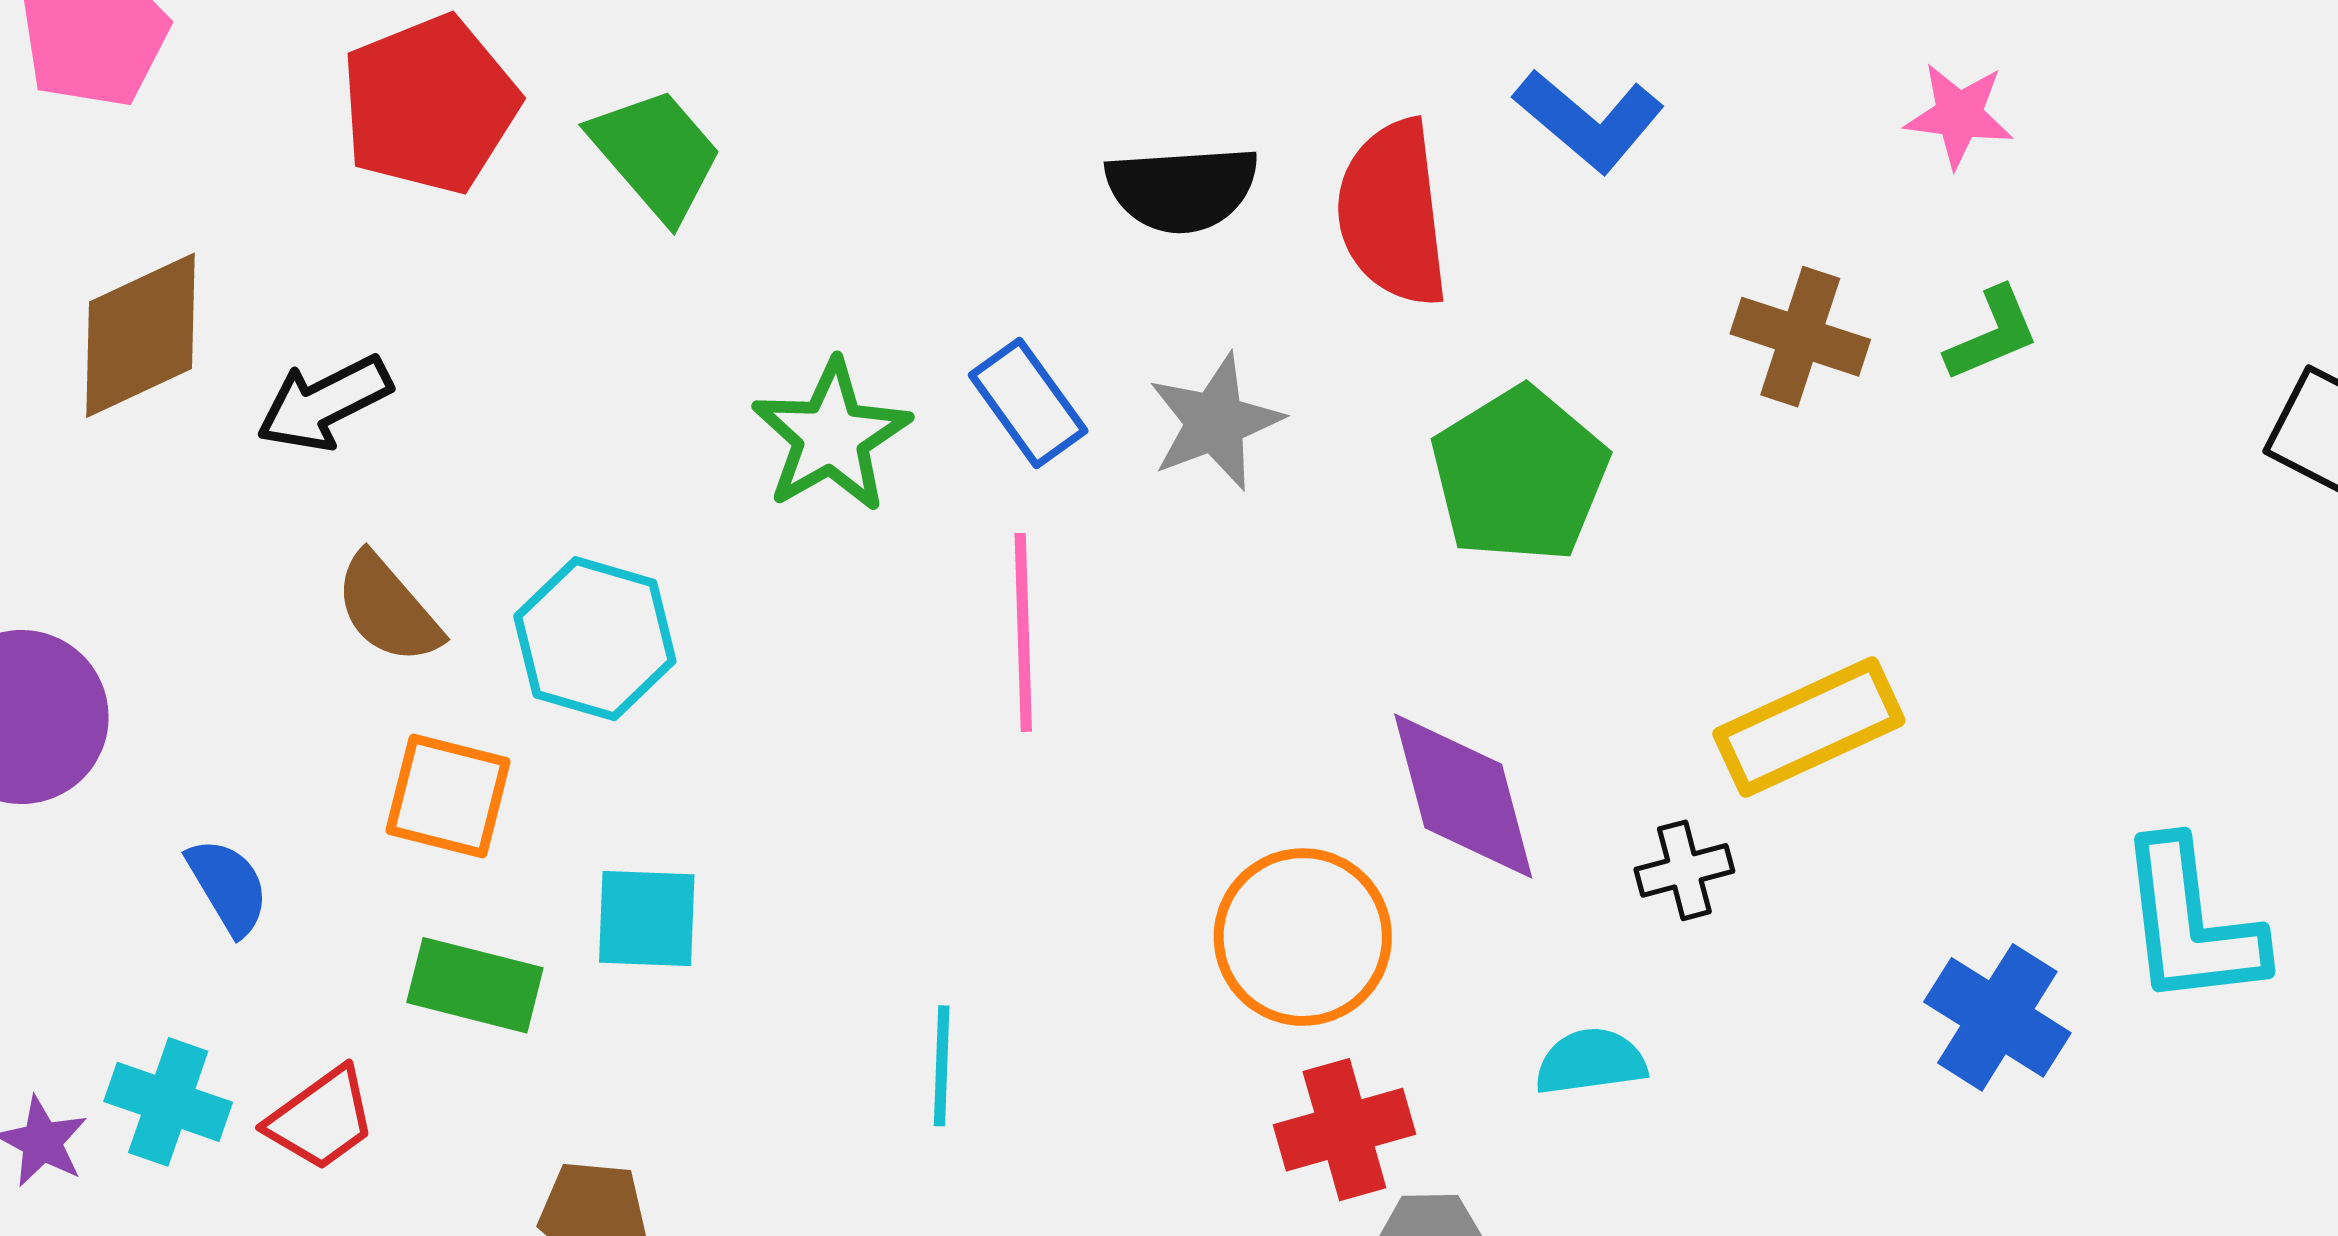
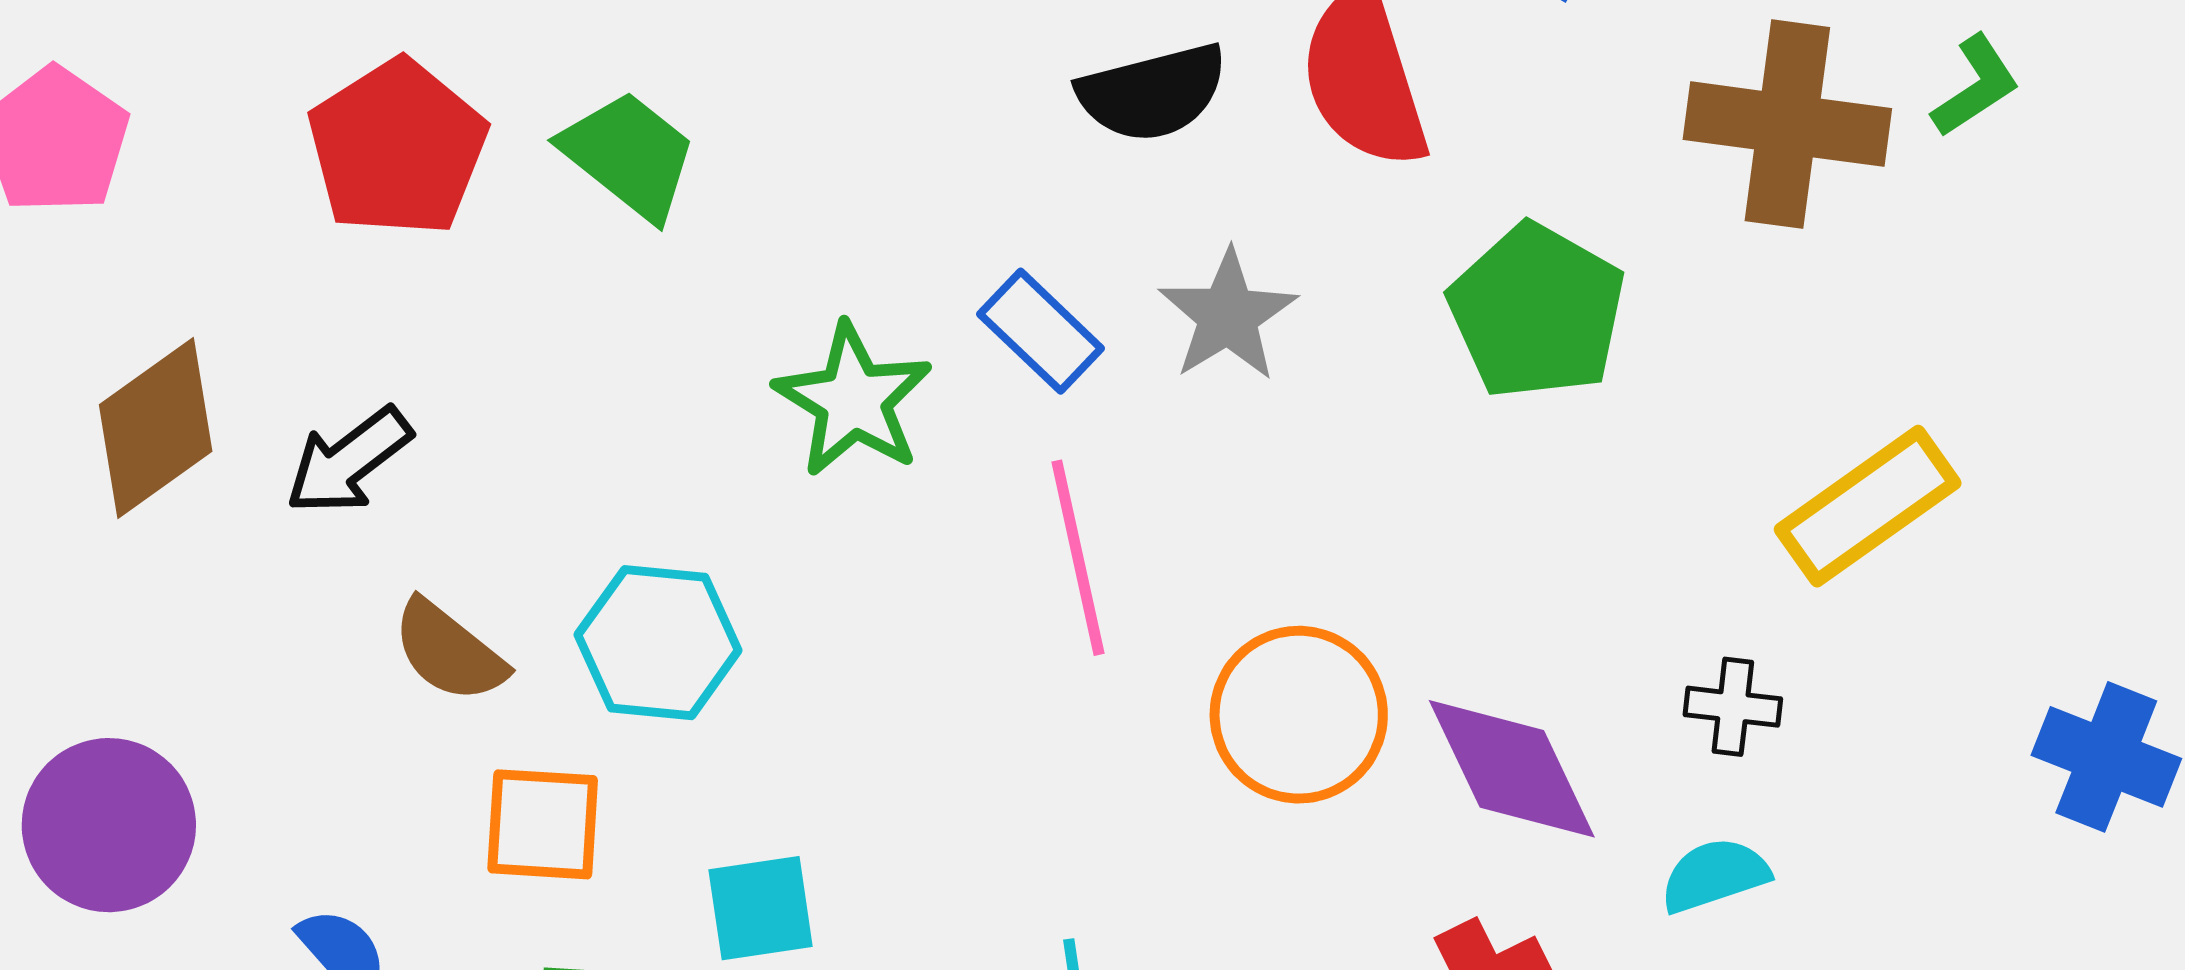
brown cross: (1800, 337) -> (1787, 124), size x1.5
purple diamond: (1463, 796) -> (1512, 769), moved
black cross: (1684, 870) -> (1733, 707), moved, turned 32
orange circle: (1303, 937) -> (1299, 715), moved

